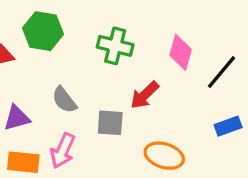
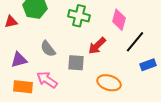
black line: (222, 72) -> (135, 42), moved
pink arrow: (63, 151) -> (47, 80), turned 100

